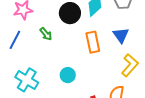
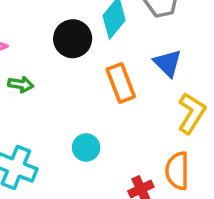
green arrow: (46, 34) -> (21, 84), moved, turned -32

